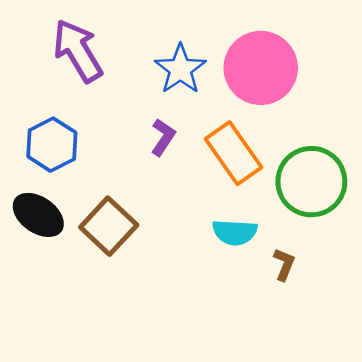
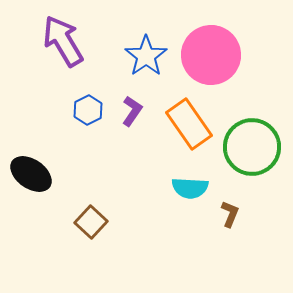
blue hexagon: (52, 145) -> (88, 110), moved, size x0.7
brown square: (109, 226) -> (91, 222), moved, size x0.7

